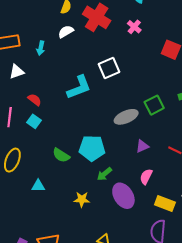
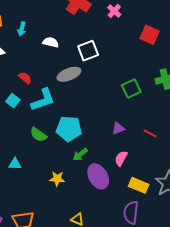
white semicircle: (66, 32) -> (51, 42), moved, turned 42
cyan L-shape: (79, 87) -> (43, 100), moved
red semicircle: (35, 100) -> (25, 78), moved
gray ellipse: (126, 117) -> (69, 74), moved

